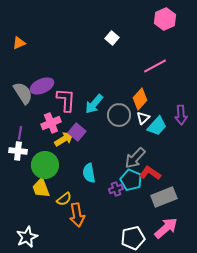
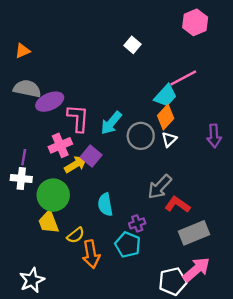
gray semicircle: (23, 93) -> (27, 89), moved, turned -45
cyan trapezoid: (157, 126) -> (166, 96), moved
cyan pentagon: (131, 180) -> (128, 245), moved
white pentagon: (133, 238) -> (173, 281), moved

